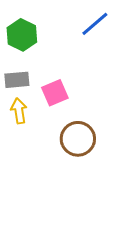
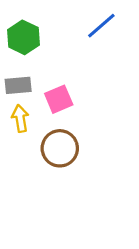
brown circle: (78, 139) -> (60, 148), moved

